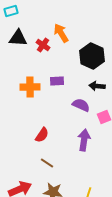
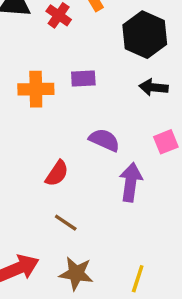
purple semicircle: (81, 105) -> (104, 140), moved

